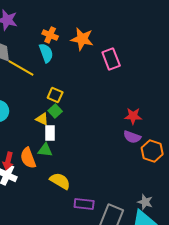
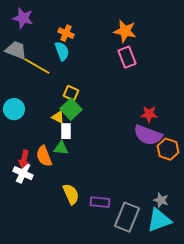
orange star: (82, 39) -> (125, 31), moved
green square: (55, 111) -> (71, 109), size x1.5
purple semicircle: (132, 137) -> (148, 135), size x1.6
yellow semicircle: (60, 181) -> (71, 194), moved, turned 35

